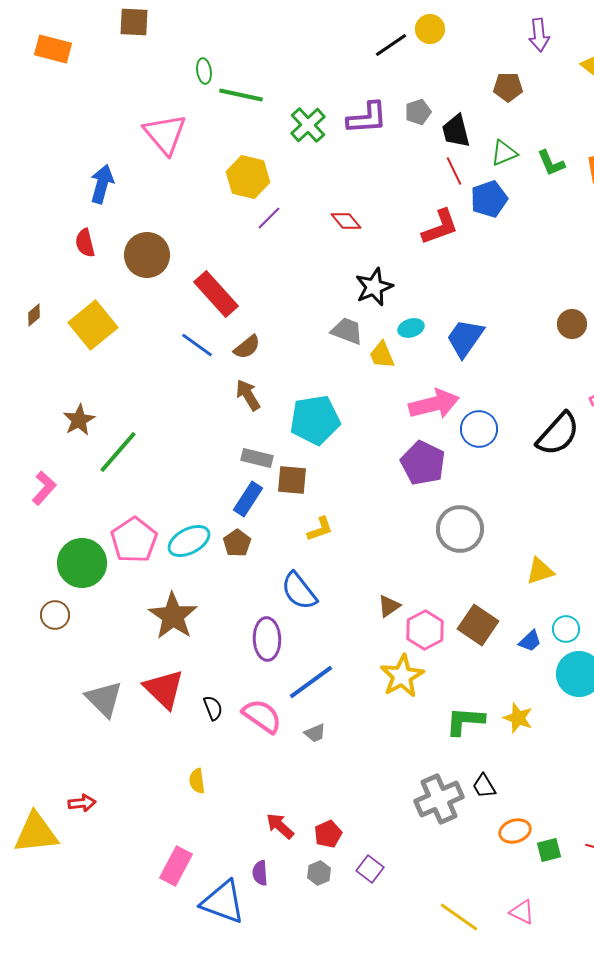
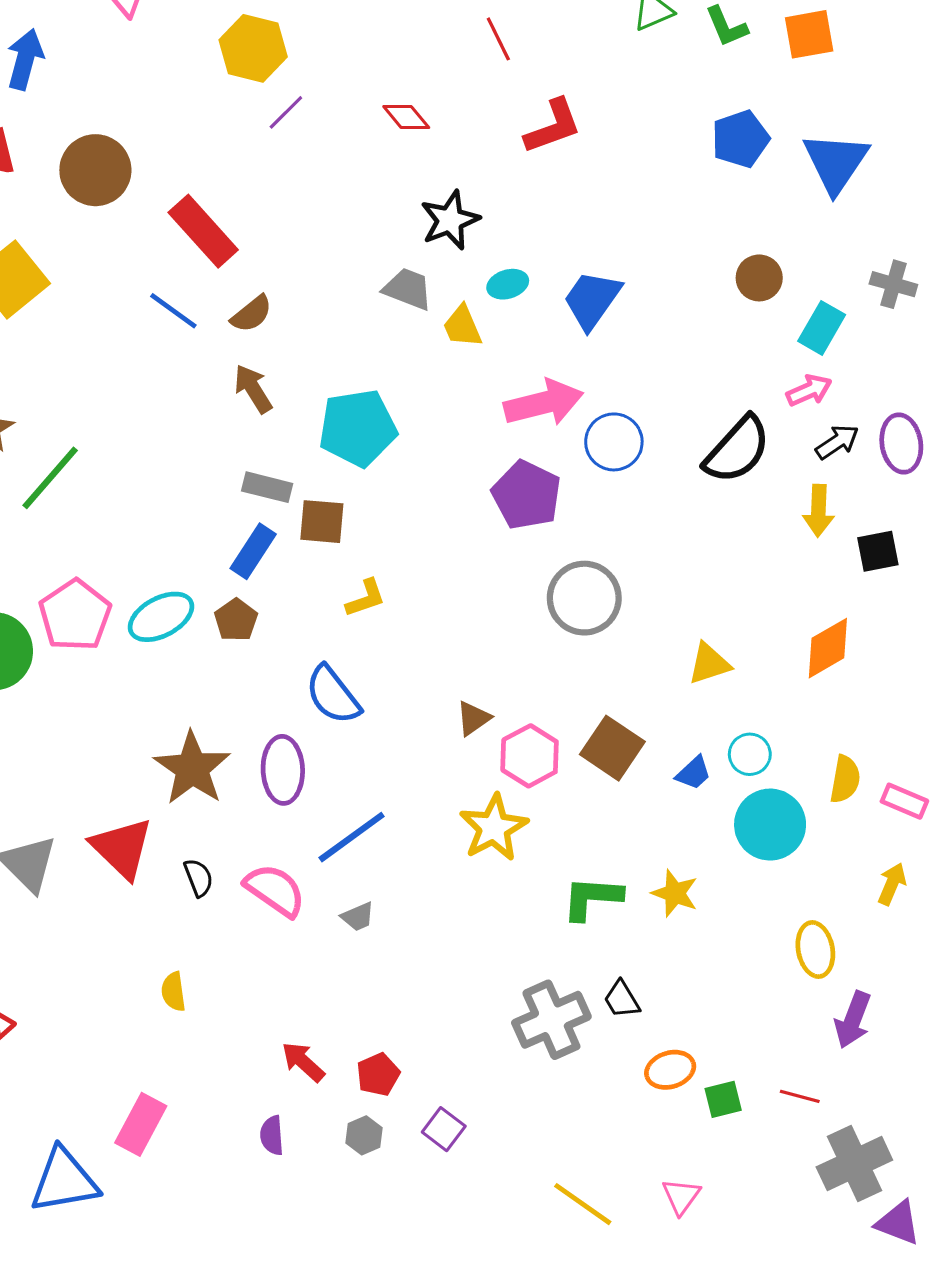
red line: (454, 171) -> (498, 39), moved
blue pentagon: (489, 199) -> (740, 139), moved
brown star: (173, 616) -> (192, 768), moved
blue triangle: (223, 902) -> (64, 1181), moved, turned -30
pink triangle: (522, 912) -> (681, 1196), turned 40

